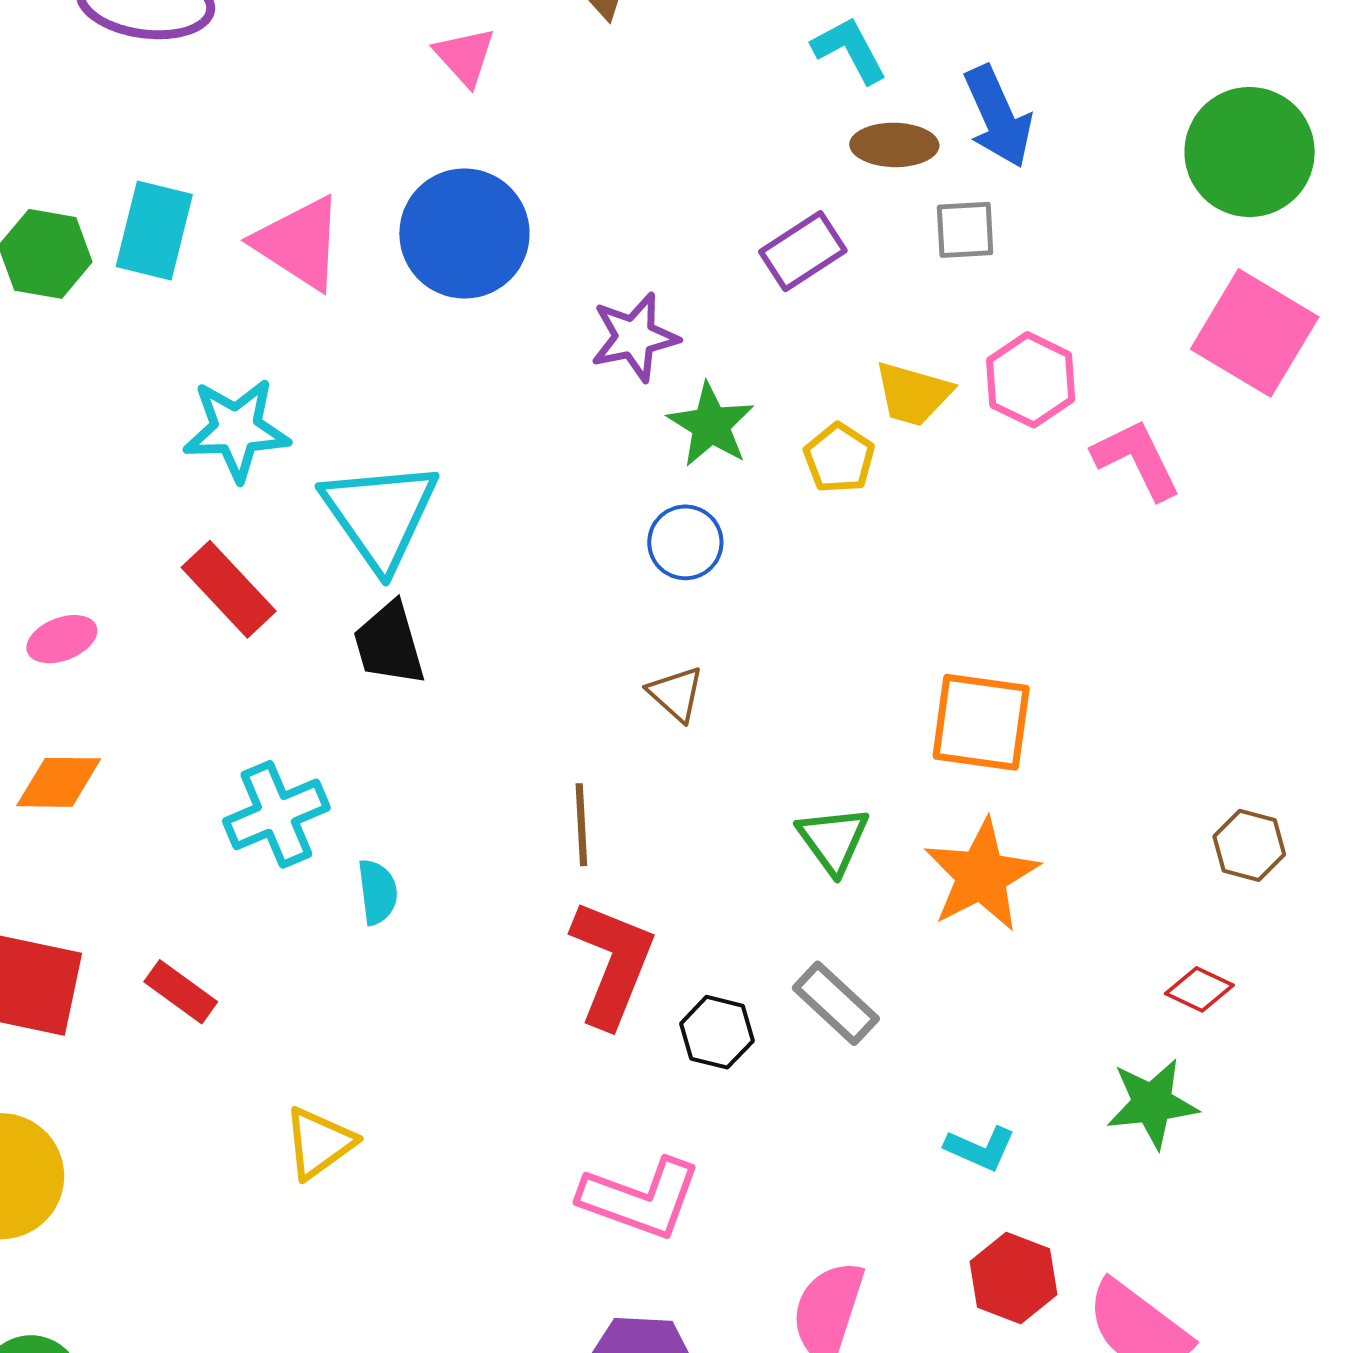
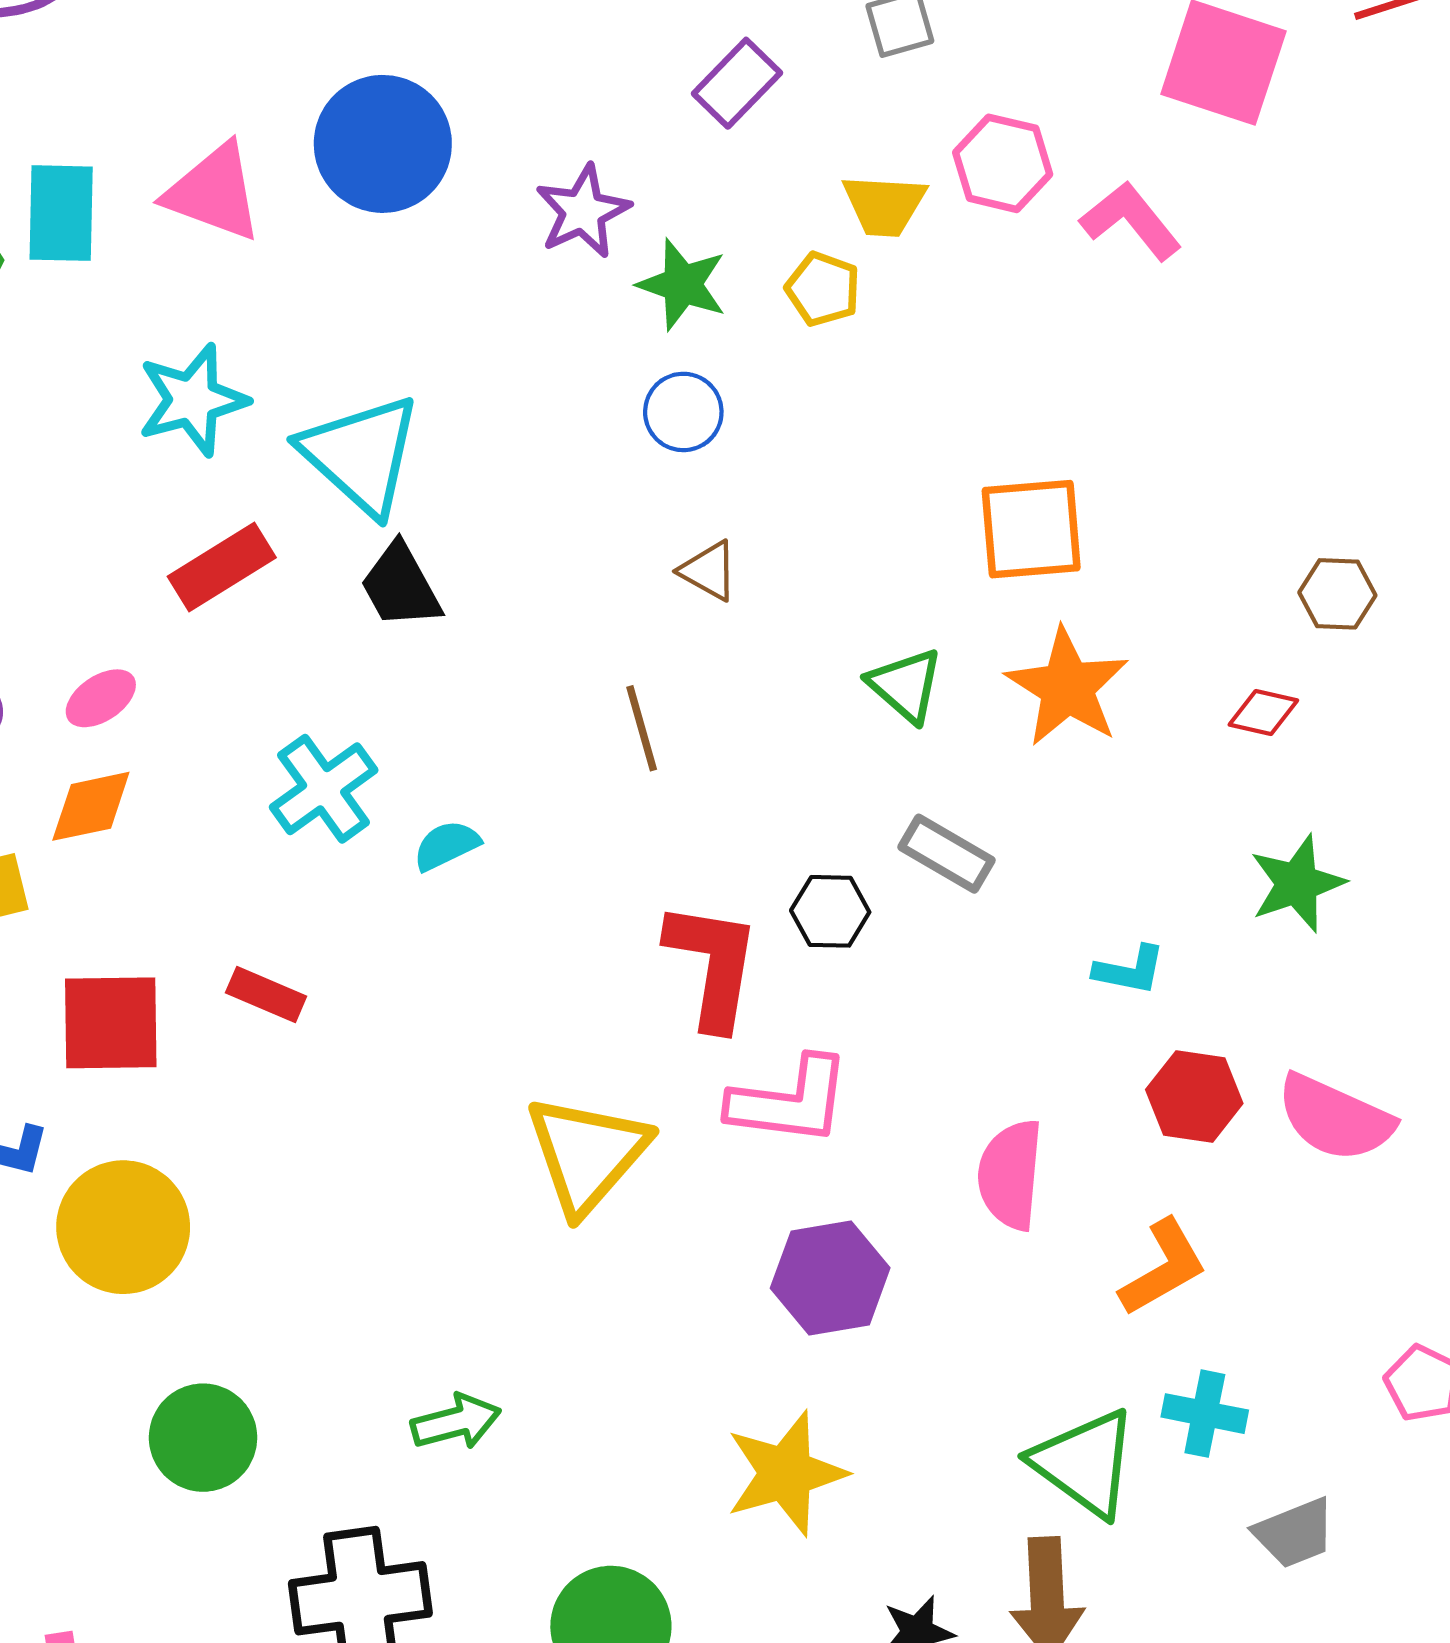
red rectangle: (229, 589) -> (222, 567), turned -66
pink ellipse: (62, 639) -> (101, 698), moved
cyan semicircle: (378, 892) -> (446, 845), turned -96
red L-shape: (612, 963) -> (713, 965), moved
red diamond: (1199, 989) -> (1263, 712), moved
yellow triangle: (319, 1143) -> (587, 1154), moved, size x1.6

